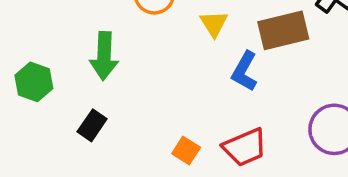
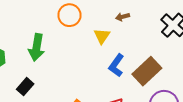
brown rectangle: (283, 30) -> (147, 71), moved, turned -36

